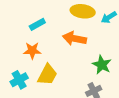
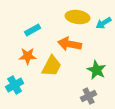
yellow trapezoid: (47, 75) -> (52, 66), moved

